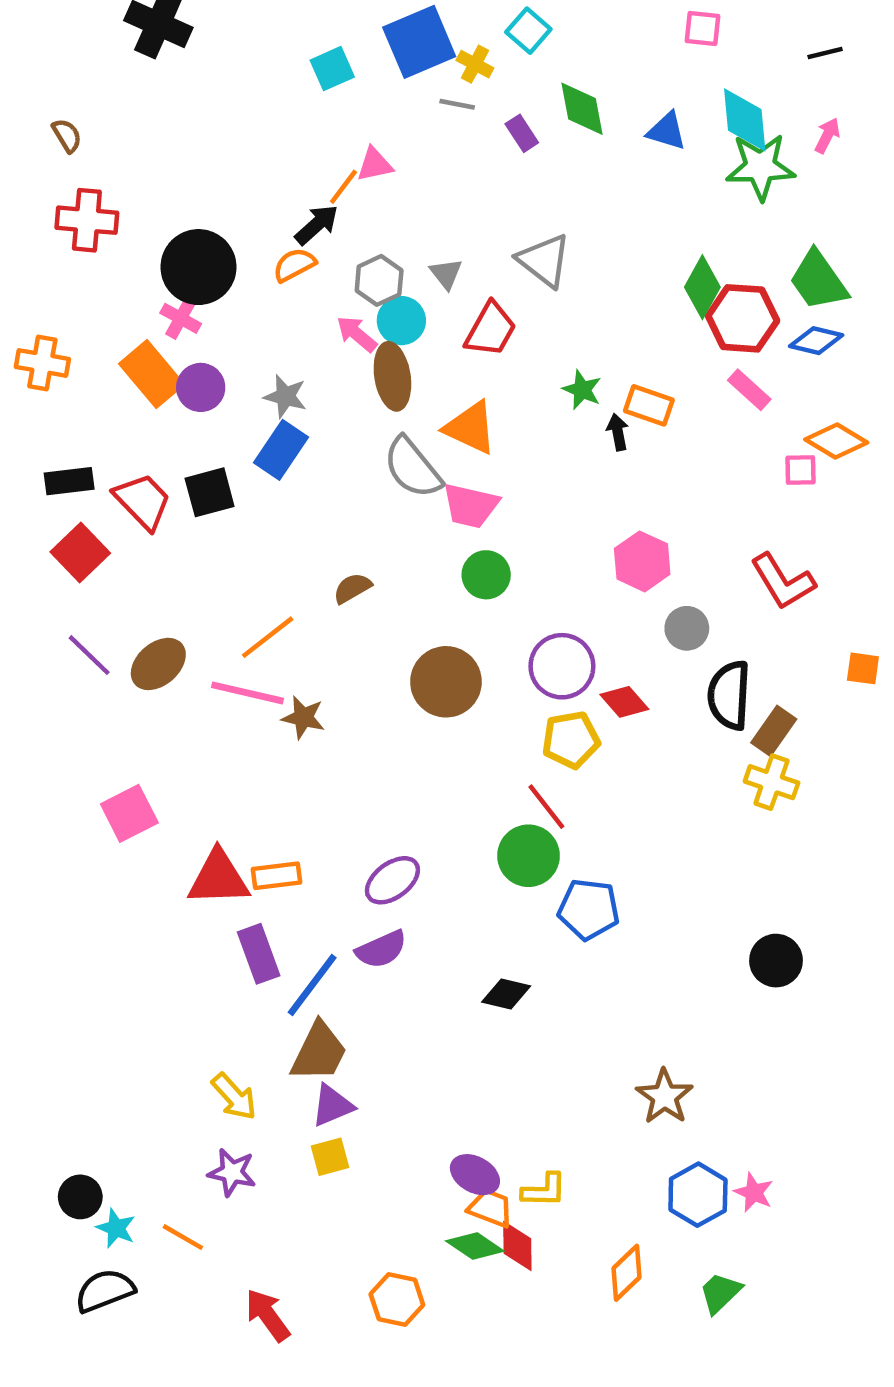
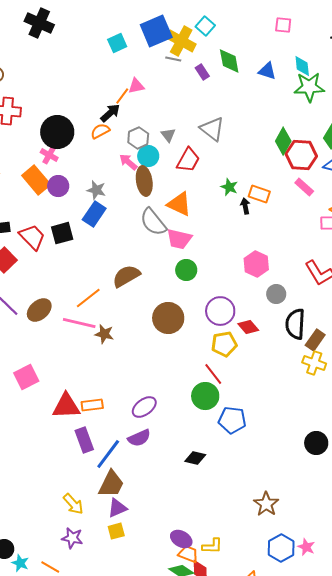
yellow cross: (475, 64) -> (181, 41), size x1.8
cyan diamond: (745, 120) -> (302, 66), size x0.7
brown semicircle: (352, 588) -> (126, 276), size x1.6

